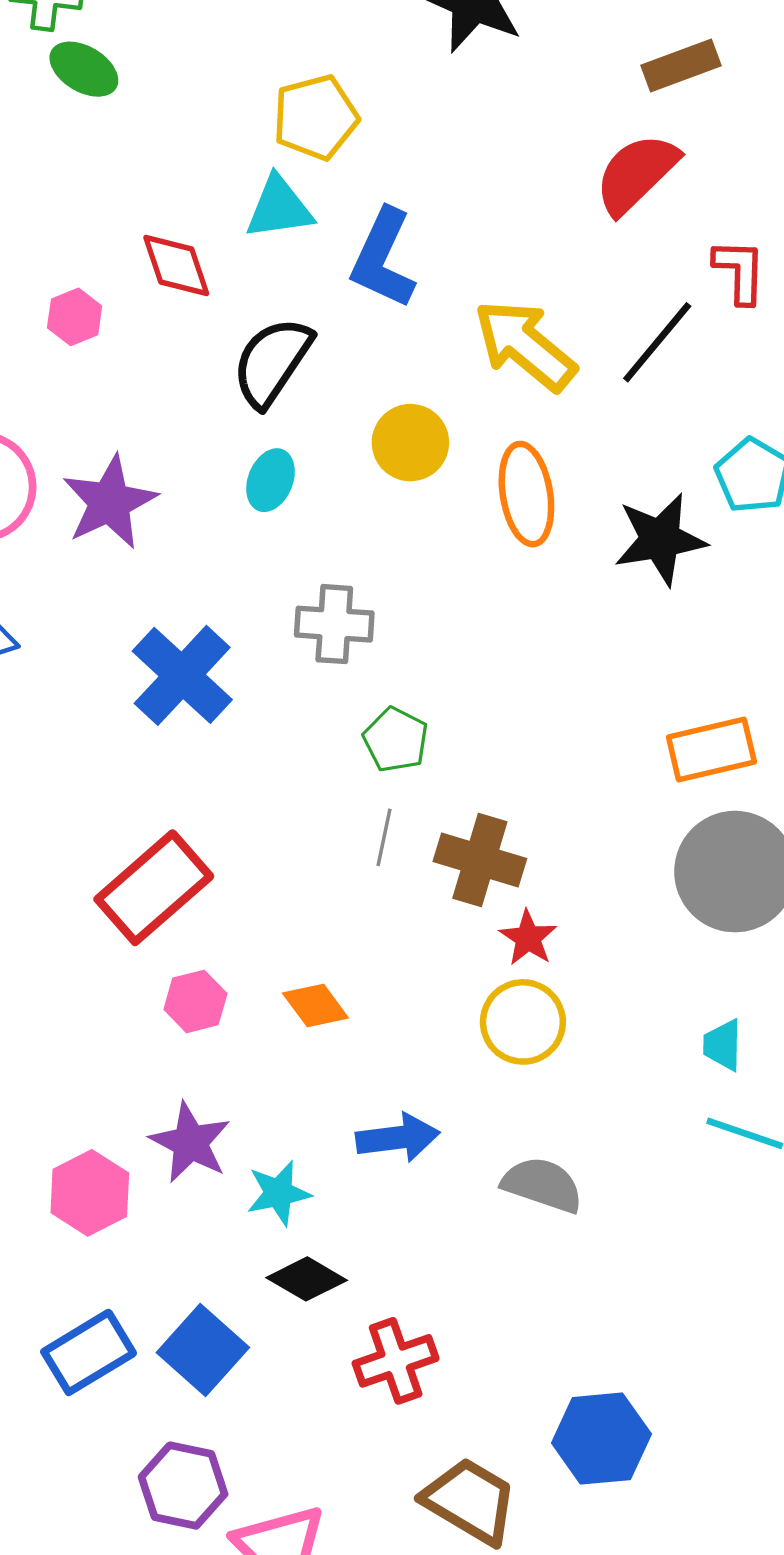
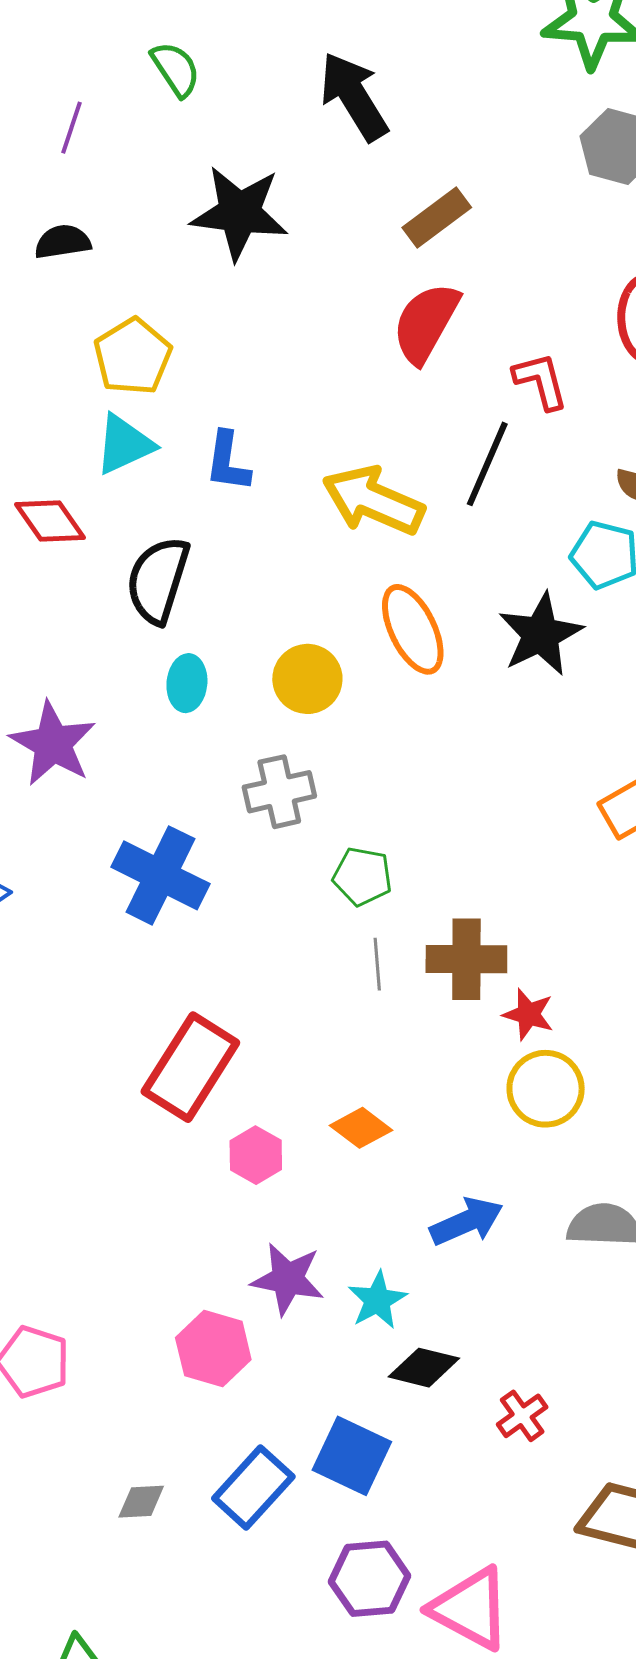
blue L-shape: (383, 258) -> (228, 462), size x0.7
yellow circle: (410, 443) -> (307, 679), moved
red cross: (396, 1361) -> (522, 1416), size x0.7

